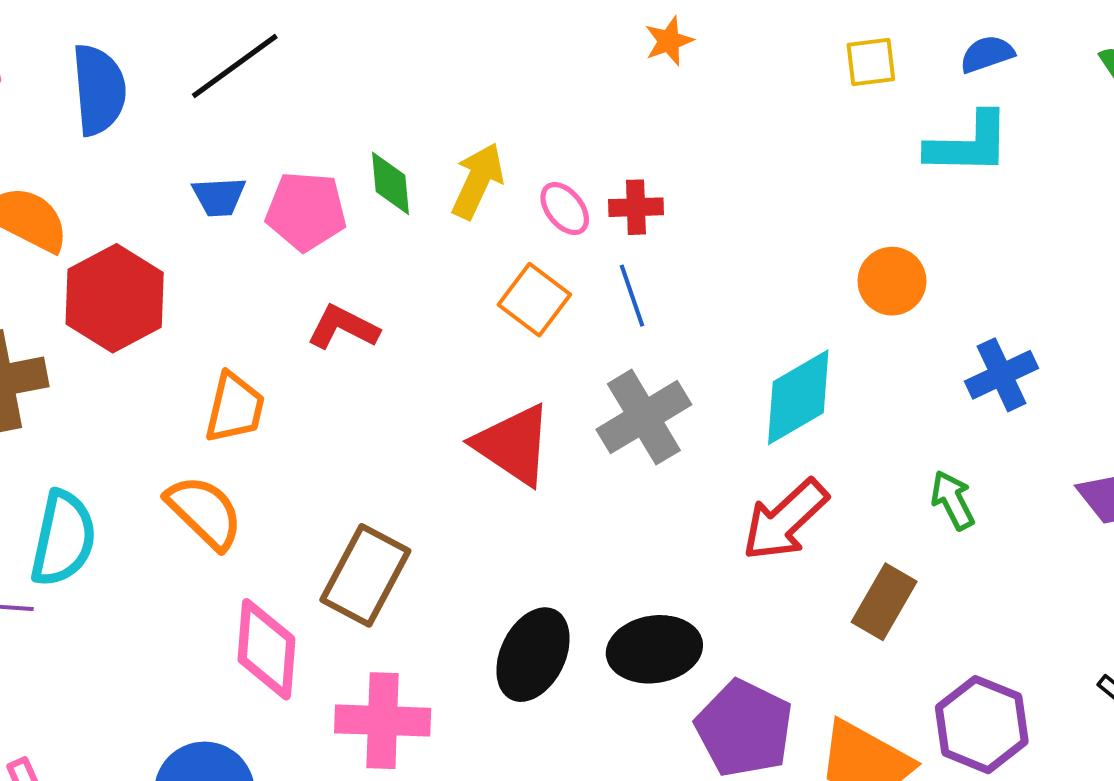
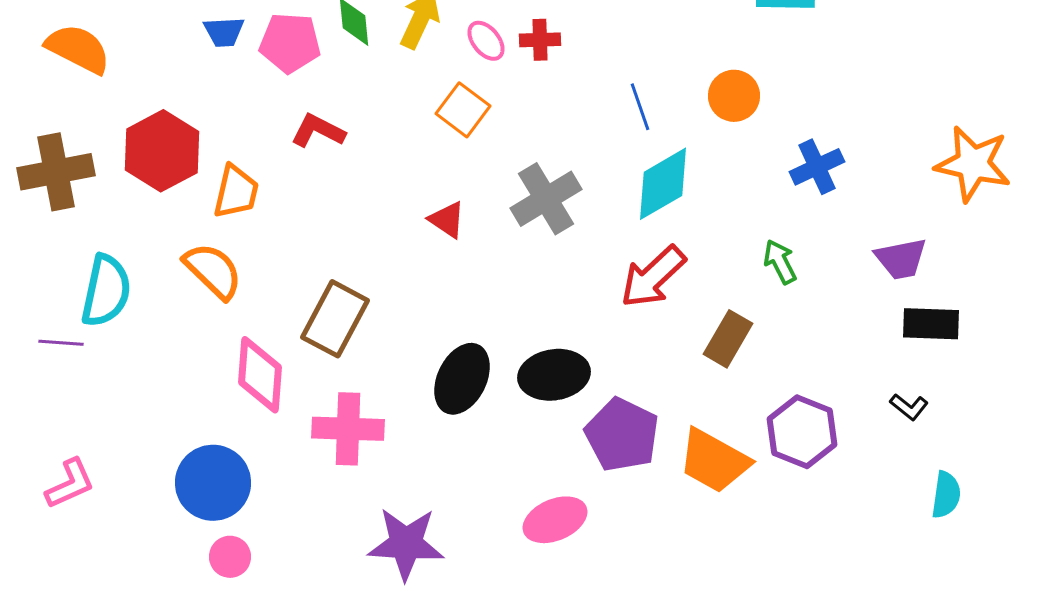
blue line: (632, 296) -> (640, 107), moved
red hexagon: (115, 298) -> (162, 151), moved
red triangle: (513, 445) -> (447, 220), size x0.6

